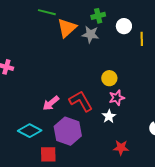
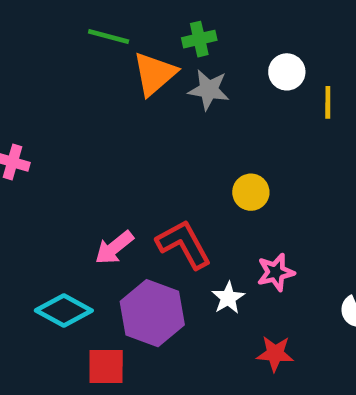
green cross: (98, 16) -> (199, 39), moved
pink star: (117, 98) -> (276, 272), moved
white star: (109, 116) -> (228, 298), moved

